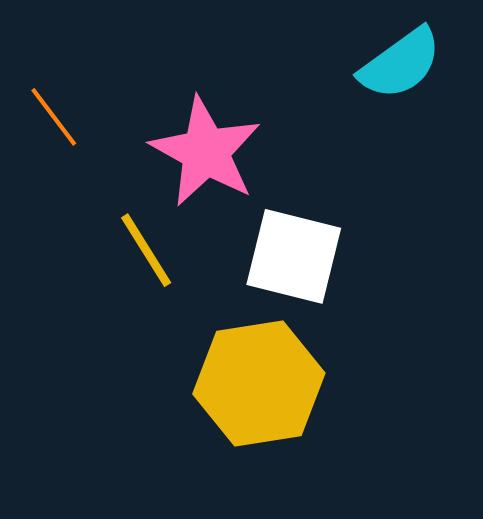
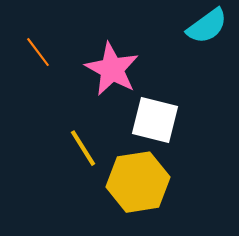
yellow line: (146, 250) -> (83, 148), moved

